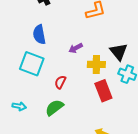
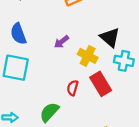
yellow cross: (96, 64) -> (88, 56), turned 36
red semicircle: (60, 82) -> (73, 88), moved

